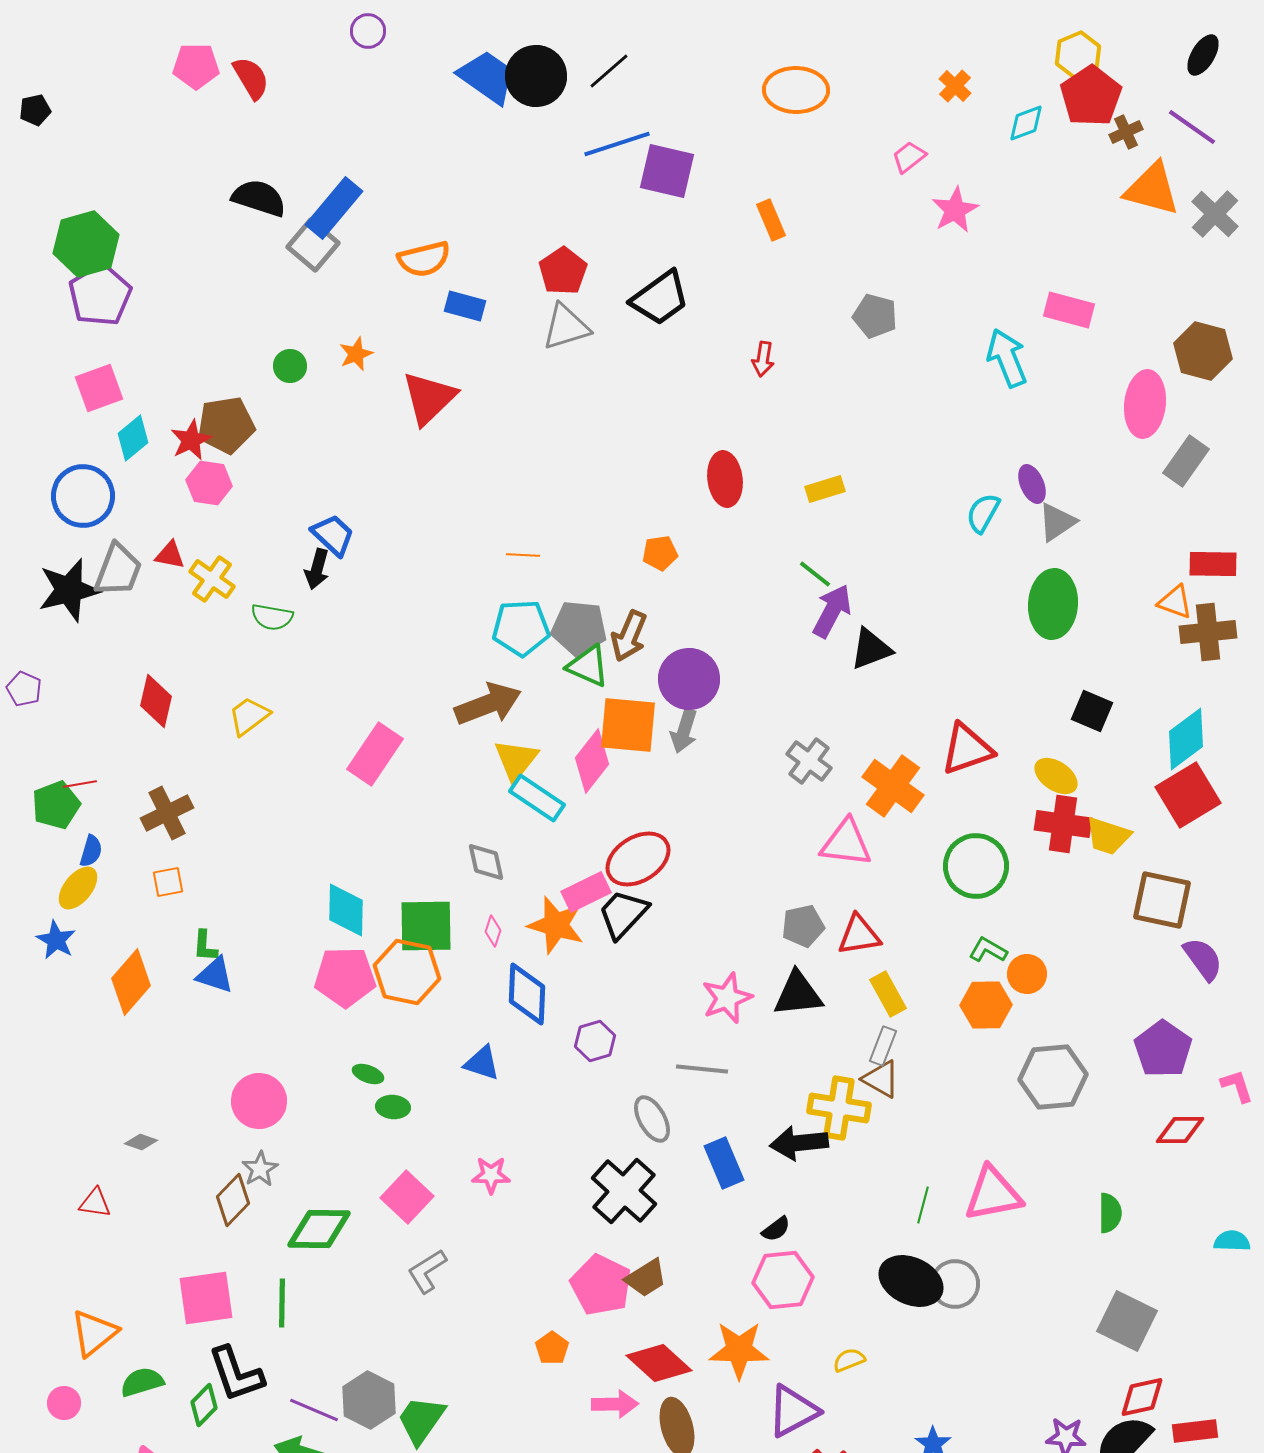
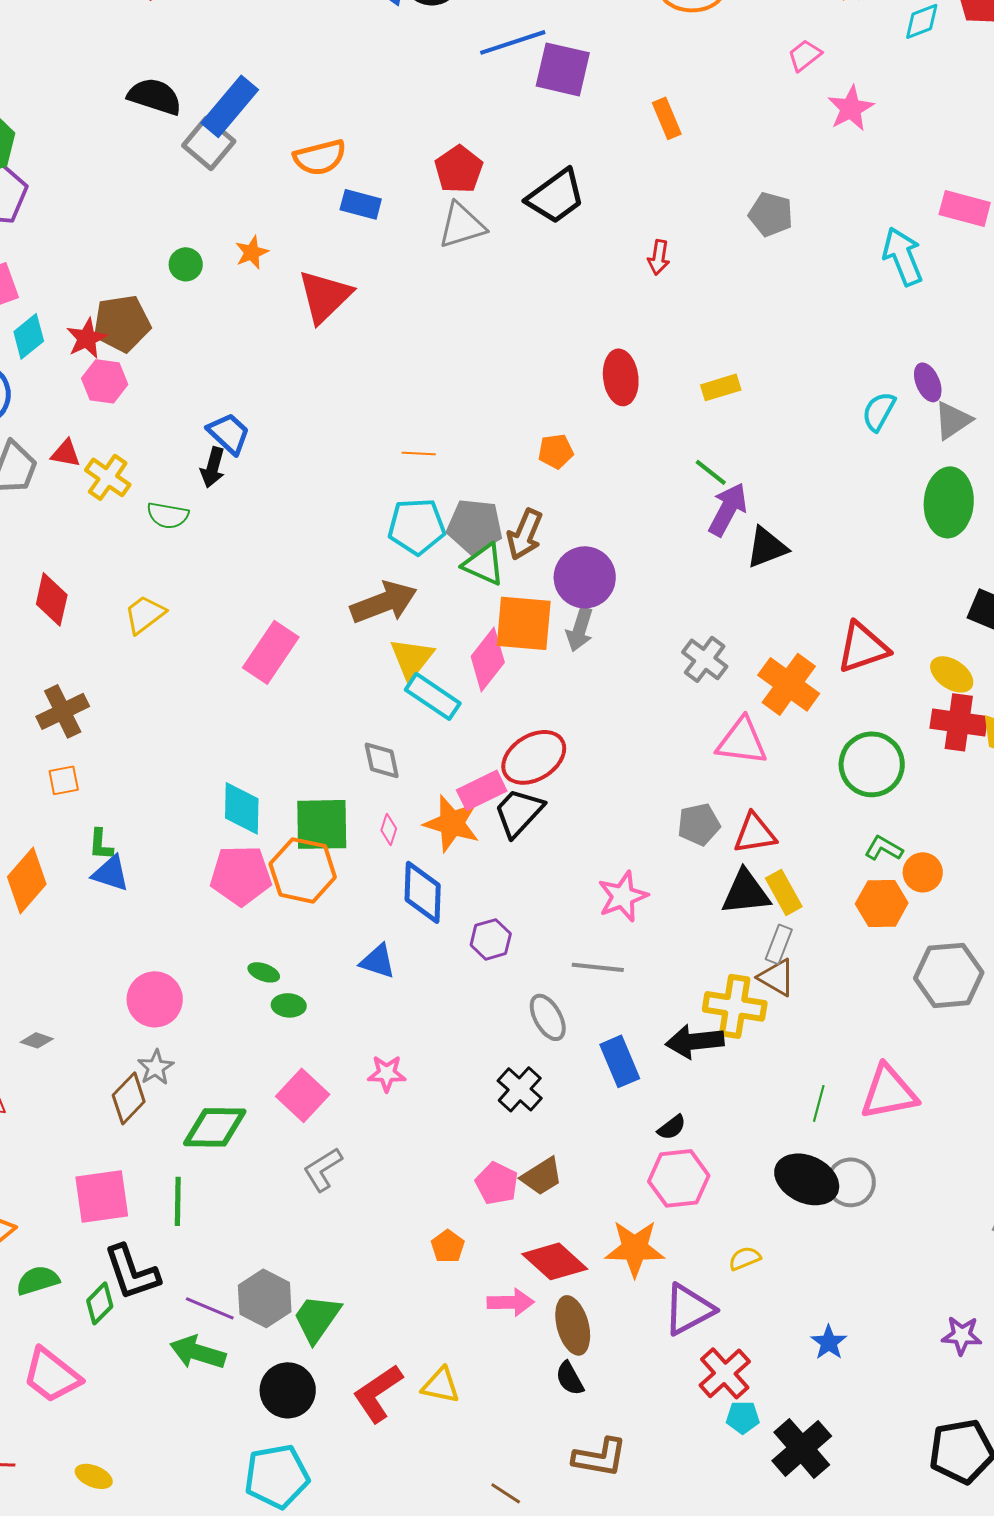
black triangle: (798, 994) -> (746, 892), moved
black cross: (624, 1191) -> (520, 1089), size x0.7
pink pentagon: (601, 1285) -> (497, 1183), size x0.7

